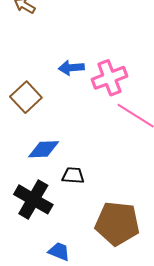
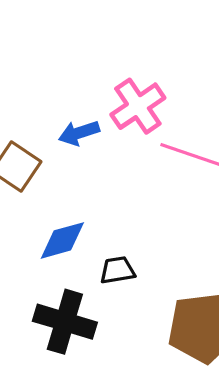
blue arrow: (71, 68) -> (79, 133), moved

